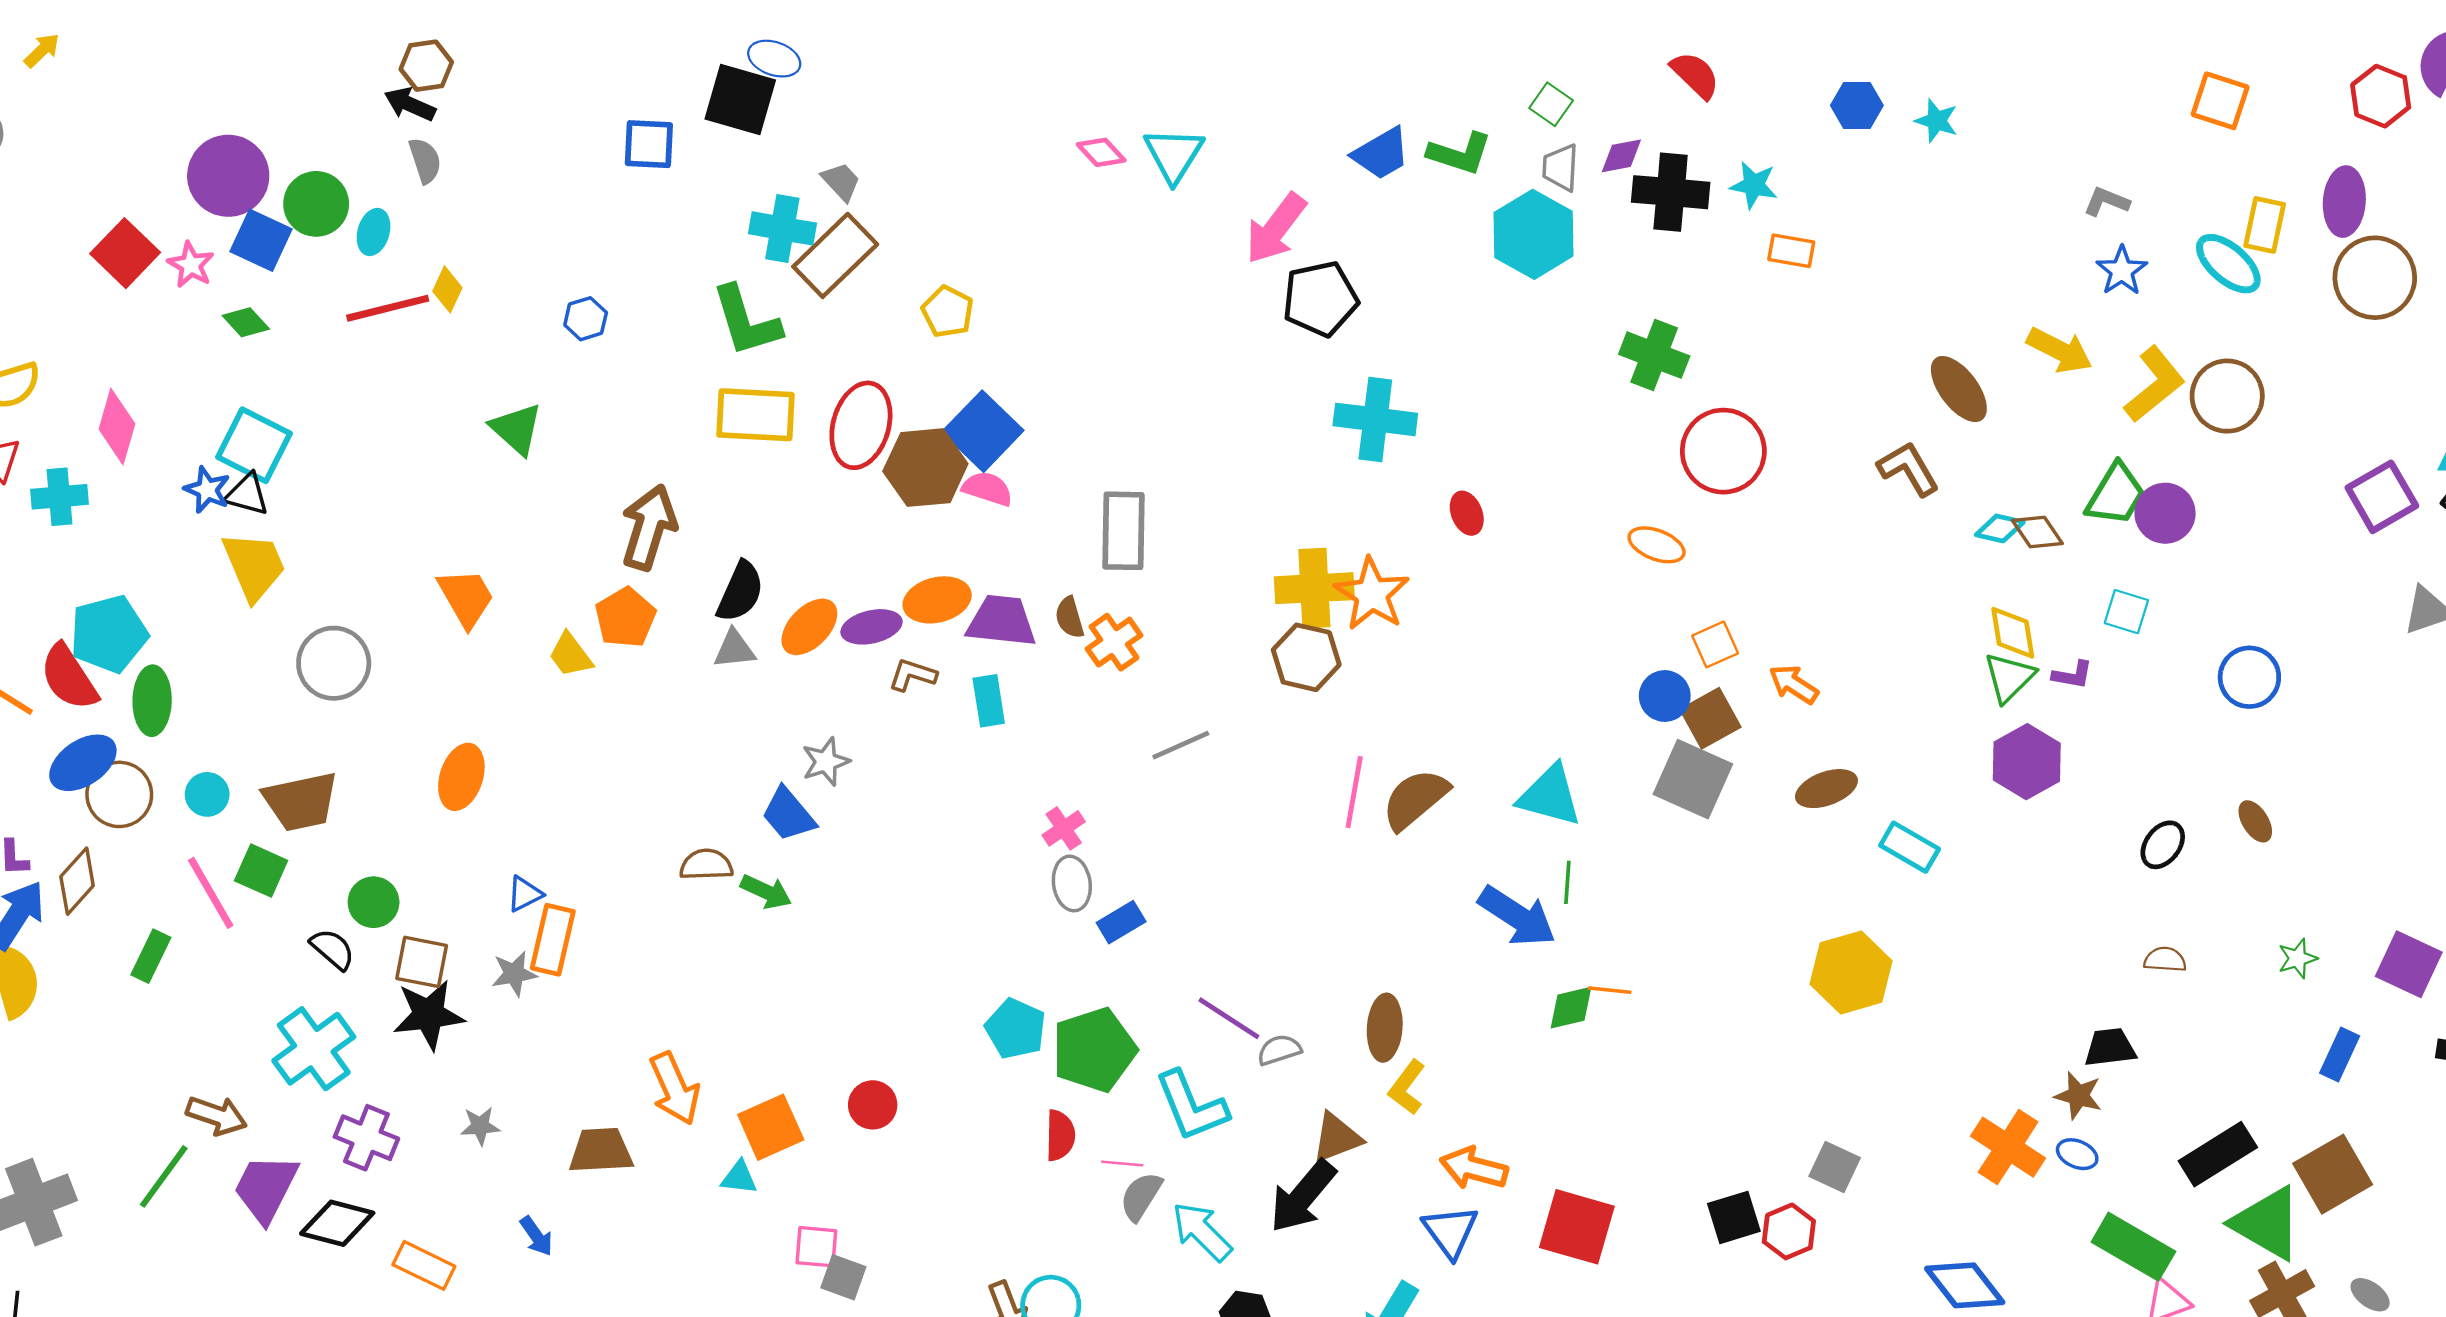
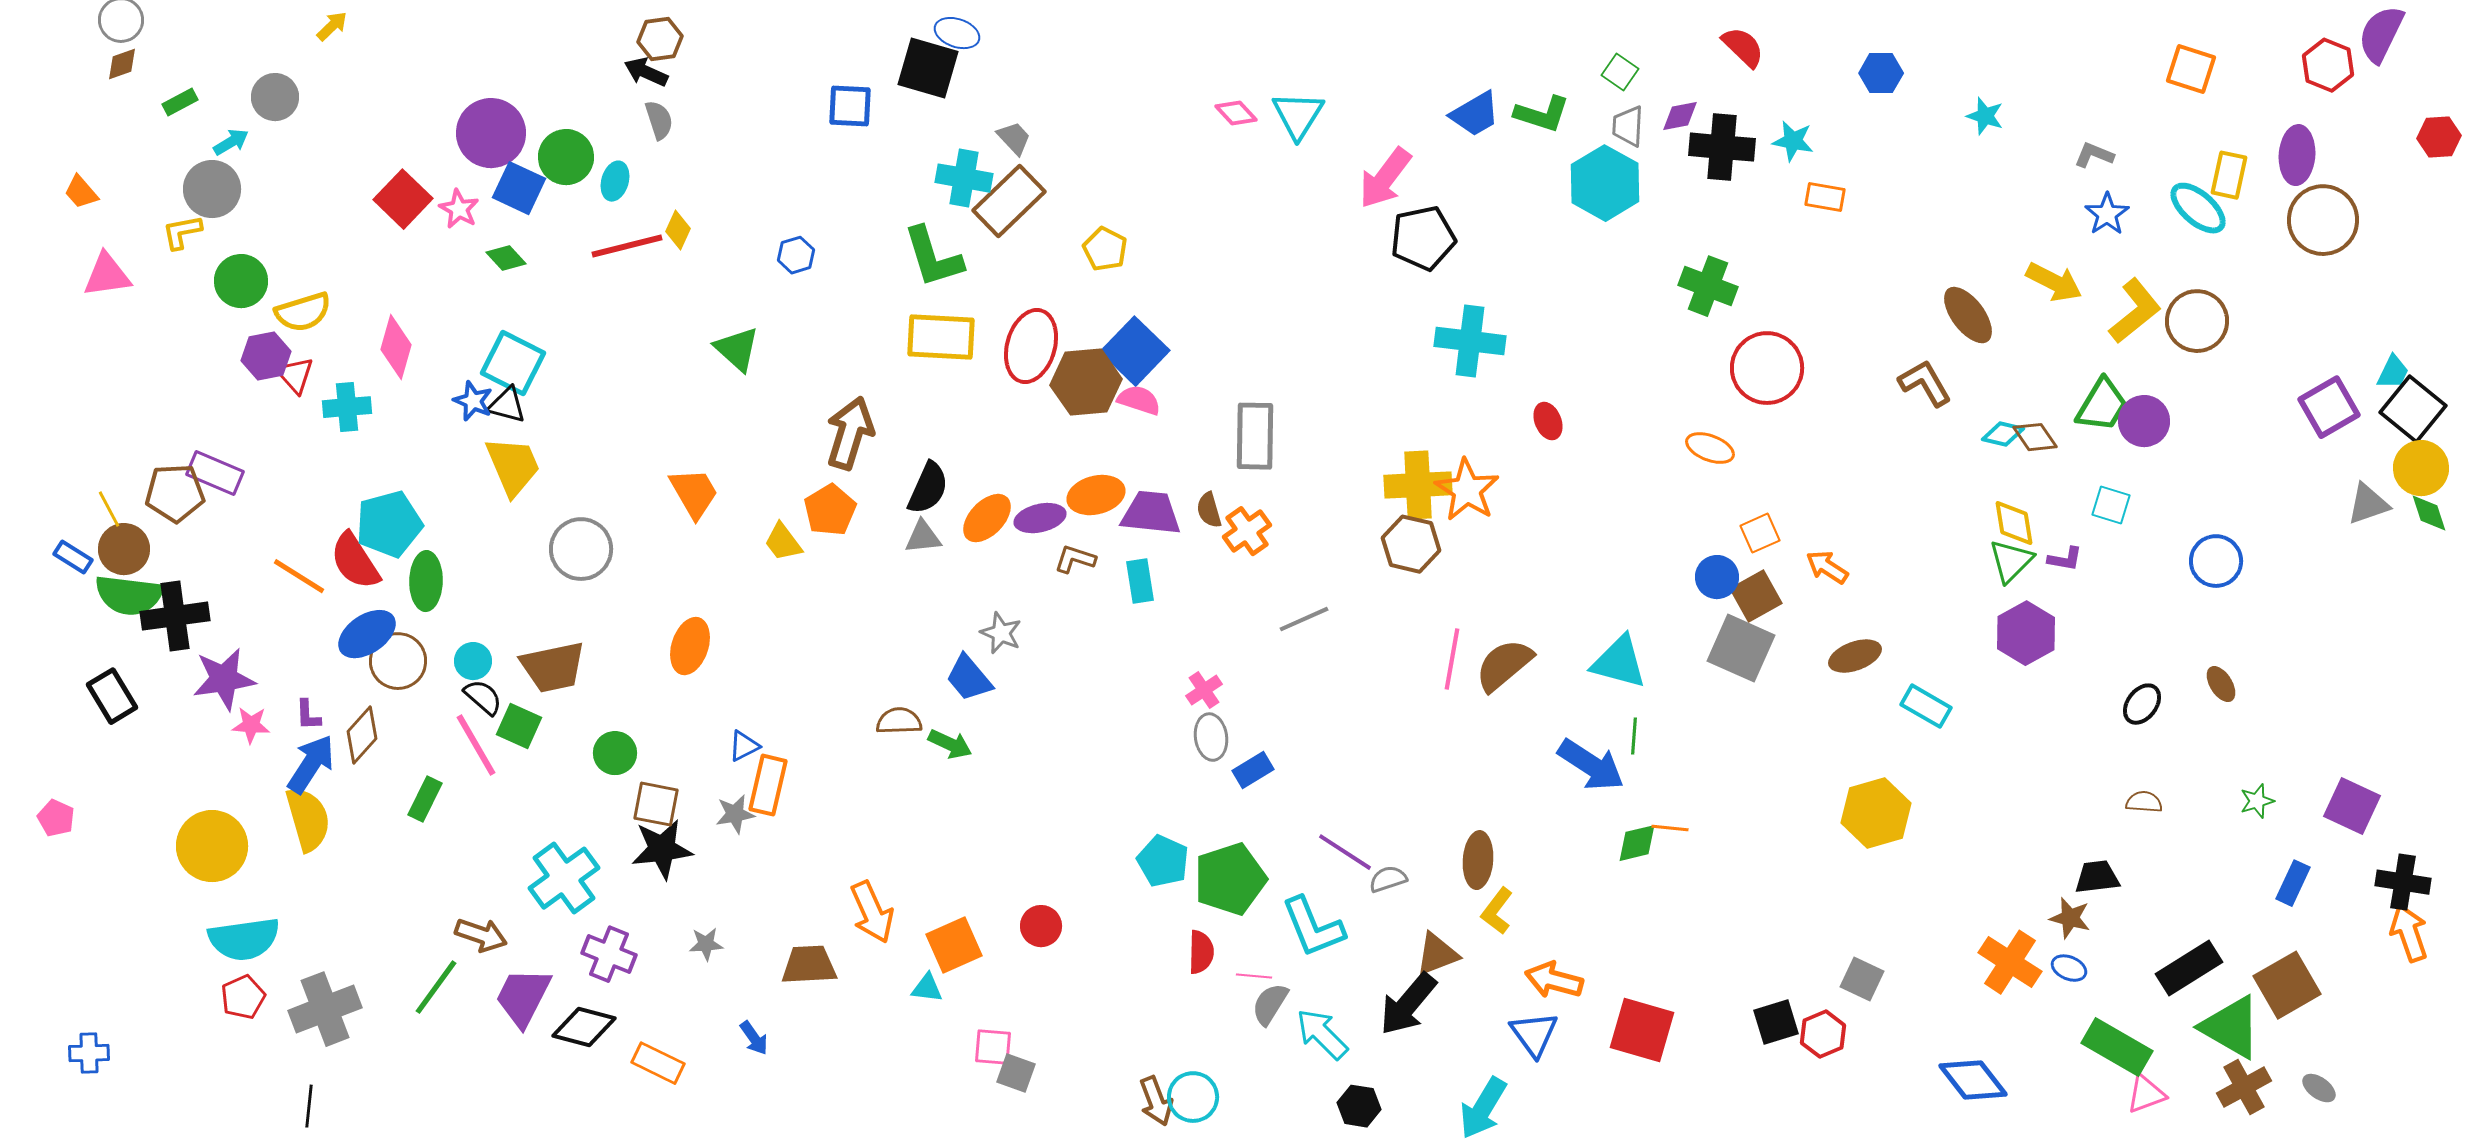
cyan star: (1937, 121) -> (1985, 116), moved
gray star: (826, 762) -> (1001, 633), turned -30
black semicircle: (333, 949) -> (483, 697), moved

